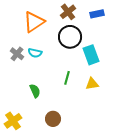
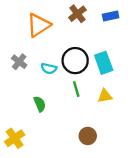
black circle: (70, 37) -> (75, 61), moved
cyan semicircle: (35, 53) -> (49, 69), moved
green line: (67, 78) -> (76, 89), turned -32
brown circle: (53, 119) -> (88, 136), moved

